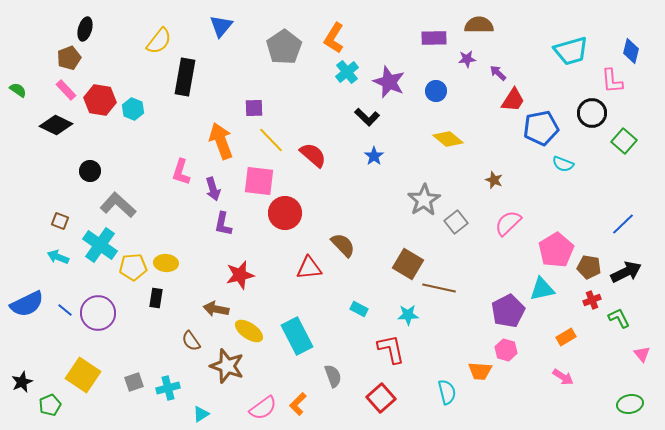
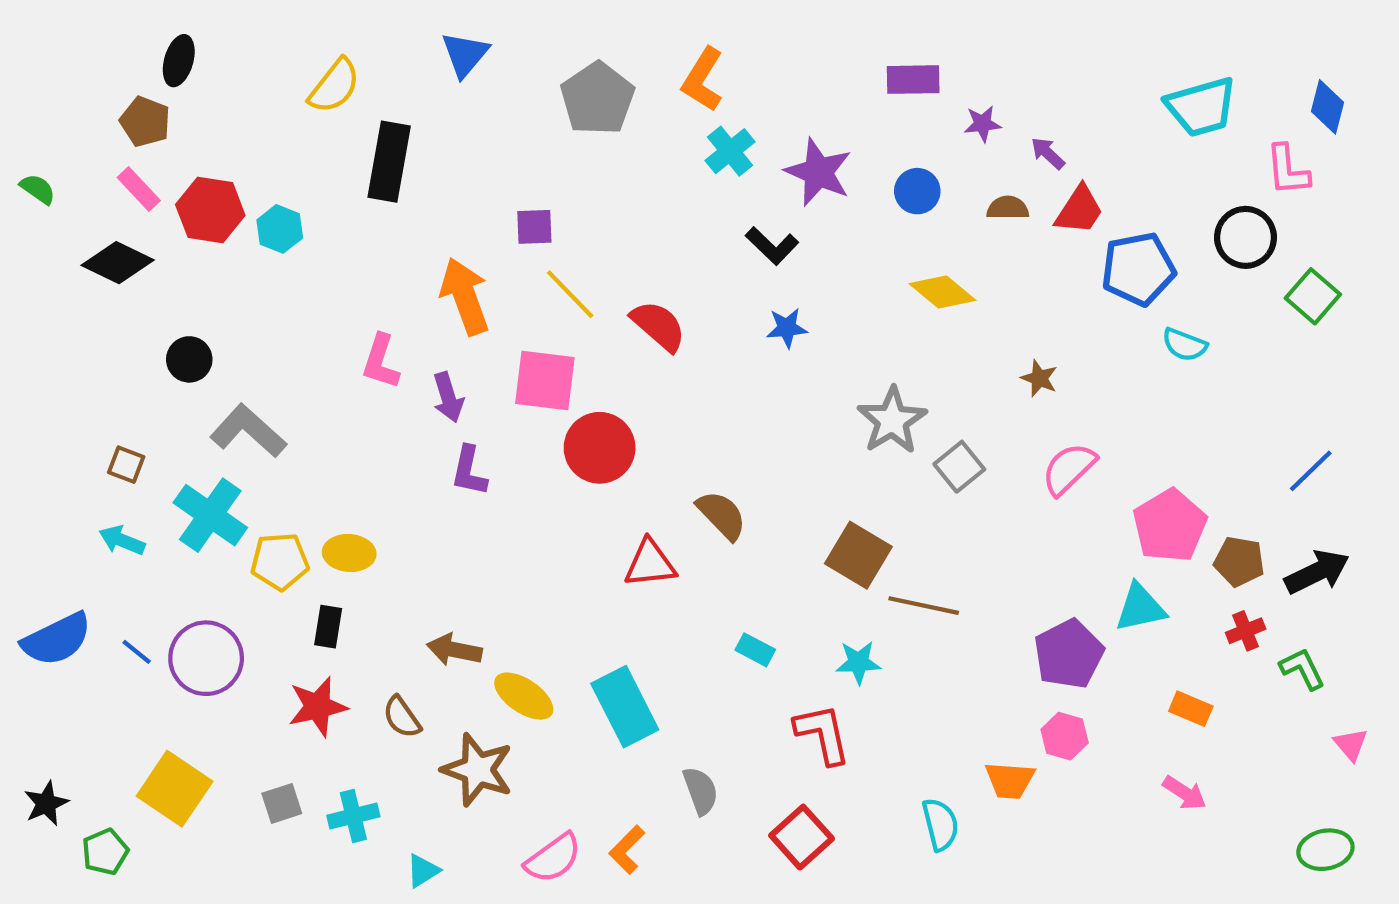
brown semicircle: (479, 25) -> (1008, 208), moved, size x0.7
brown pentagon: (69, 58) -> (145, 122), turned -30
blue star: (374, 156) -> (787, 328), turned 30
red star: (240, 275) -> (318, 707), moved
orange rectangle: (566, 337) -> (1191, 709), turned 54

